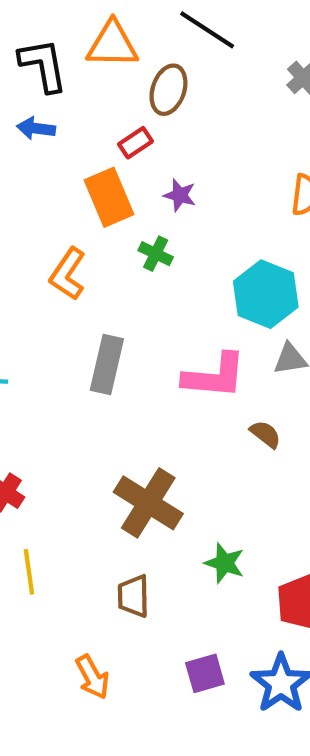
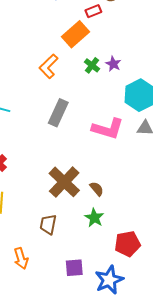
purple star: (180, 195) -> (113, 64), moved
orange rectangle: (109, 197) -> (76, 34), turned 60
brown semicircle: (265, 434) -> (97, 189), moved

